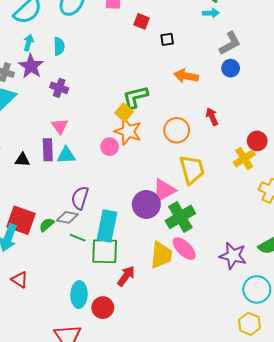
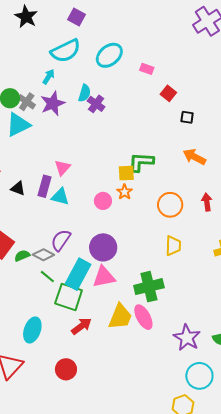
cyan arrow: (28, 43) -> (49, 77), moved
purple cross: (59, 88) -> (96, 104), moved
yellow square: (124, 112) -> (126, 173), turned 30
orange star: (128, 131) -> (125, 192), size x0.6
yellow trapezoid: (192, 170) -> (173, 246), size x0.7
pink triangle: (164, 190) -> (104, 277), moved
purple circle: (146, 204) -> (103, 247), moved
red circle: (103, 308) -> (66, 369), moved

